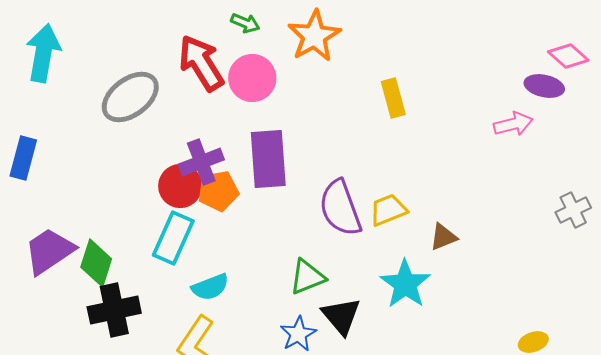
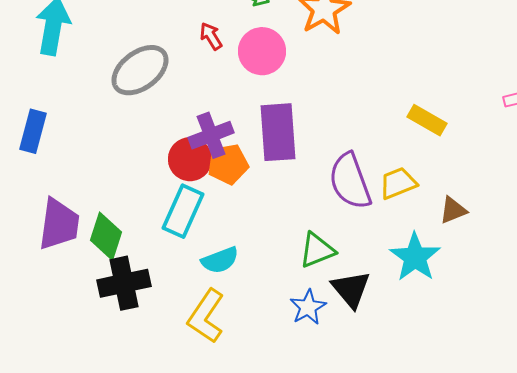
red arrow: (201, 63) -> (211, 36), size x0.5
yellow rectangle: (393, 98) -> (427, 120), moved, turned -45
purple trapezoid: (49, 251) -> (59, 224), turned 132

